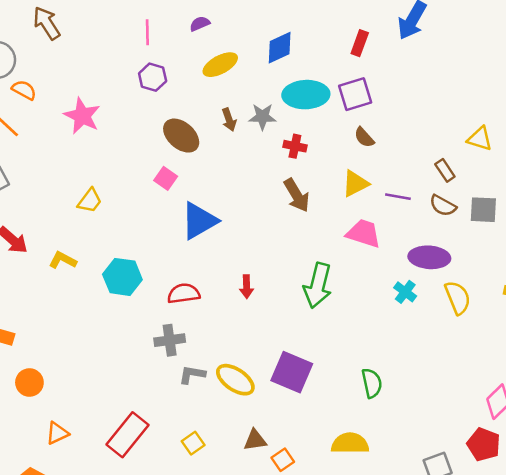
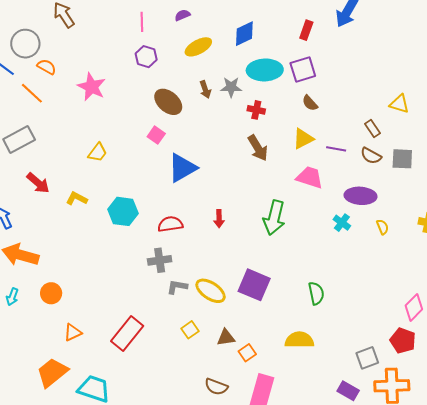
yellow semicircle: (458, 298) -> (382, 227), size x0.6
yellow square: (193, 443) -> (190, 330), moved

